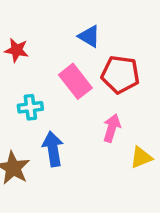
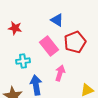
red pentagon: (120, 74) -> (75, 42), turned -30
pink arrow: (112, 128) -> (60, 73), moved

